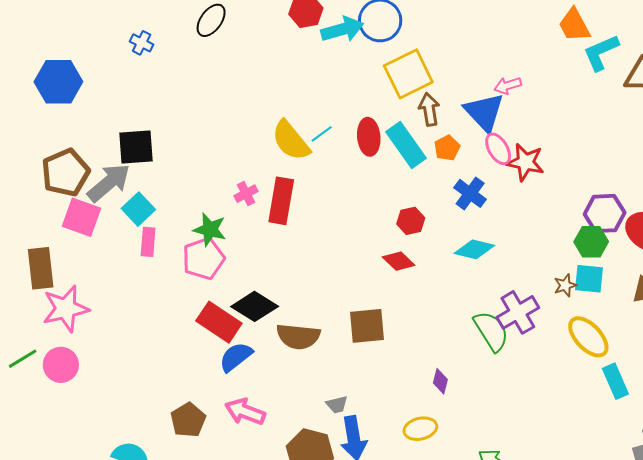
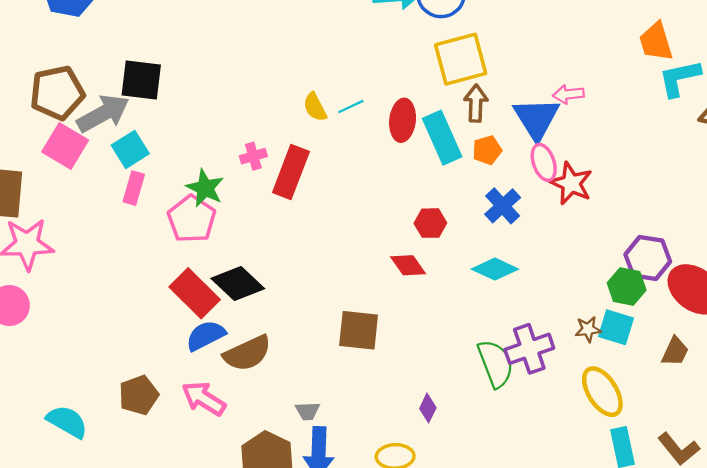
yellow semicircle: (291, 141) -> (315, 107), size x0.6
pink pentagon: (203, 259) -> (192, 219), turned -30
brown semicircle: (298, 336) -> (247, 353), moved, turned -42

